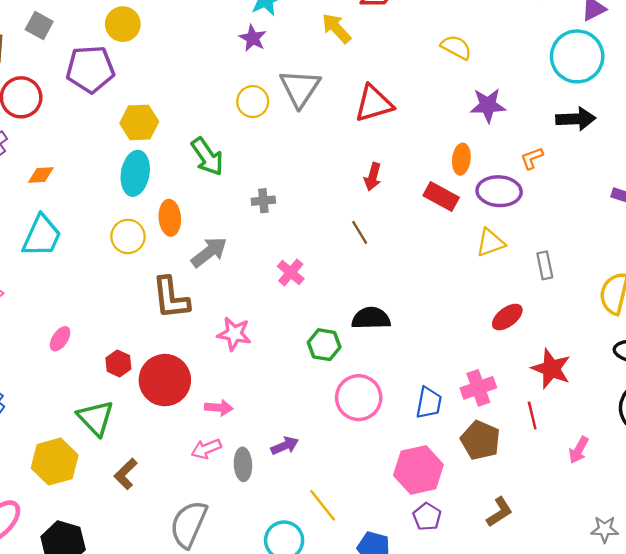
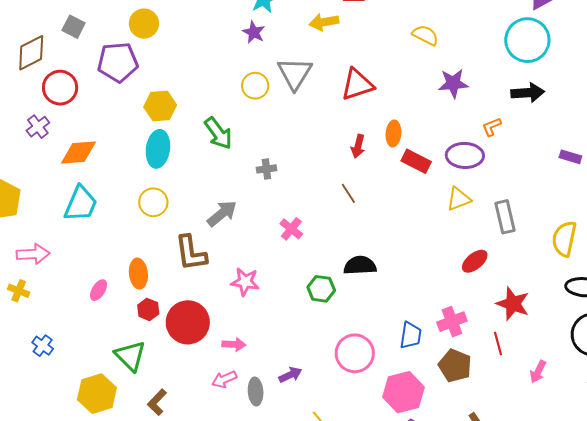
yellow arrow: (336, 28) -> (324, 22), turned -56
orange ellipse: (461, 159) -> (393, 133), moved
orange diamond: (41, 175) -> (79, 153), size x1.6
orange ellipse: (170, 218) -> (138, 274), moved
gray rectangle: (545, 265) -> (505, 217), size x1.4
pink circle: (359, 398) -> (355, 353), moved

